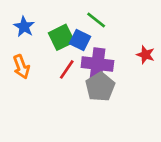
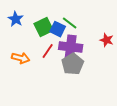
green line: (96, 20) -> (70, 23), moved
orange arrow: (21, 67) -> (21, 58), moved, turned -54

